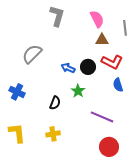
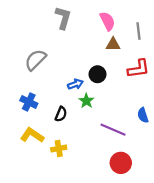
red L-shape: (112, 62) -> (138, 69), moved, turned -35
blue arrow: (68, 68) -> (75, 84), moved, turned 136
blue semicircle: (118, 85) -> (143, 115), moved
blue cross: (17, 92) -> (29, 102), moved
yellow L-shape: (17, 133) -> (32, 135), moved, turned -50

